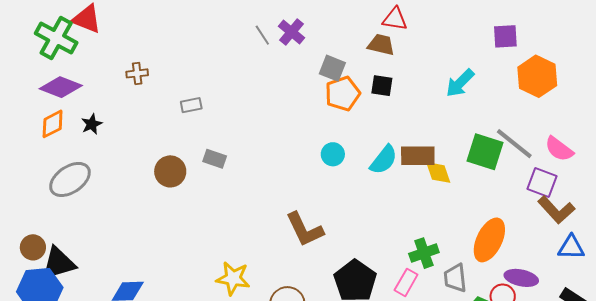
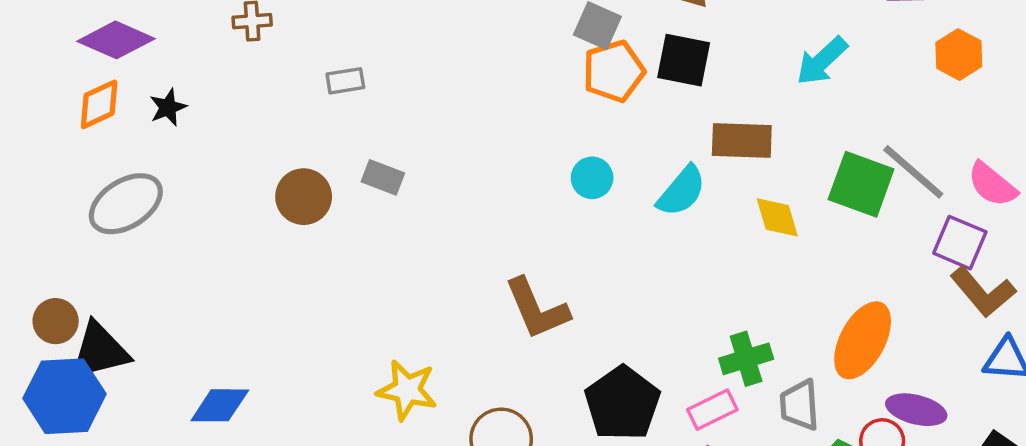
orange hexagon: (537, 76) -> (959, 55), size x0.7
black square: (382, 86) -> (684, 60), size x1.4
brown rectangle: (418, 156) -> (742, 140), moved
pink rectangle: (406, 282) -> (712, 410), turned 32

